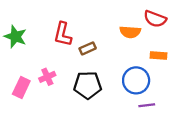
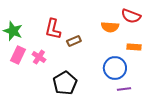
pink cross: (47, 77) -> (39, 57), moved, turned -32
black pentagon: (88, 85) -> (65, 83), moved, turned -30
pink rectangle: (21, 87) -> (18, 55), moved

